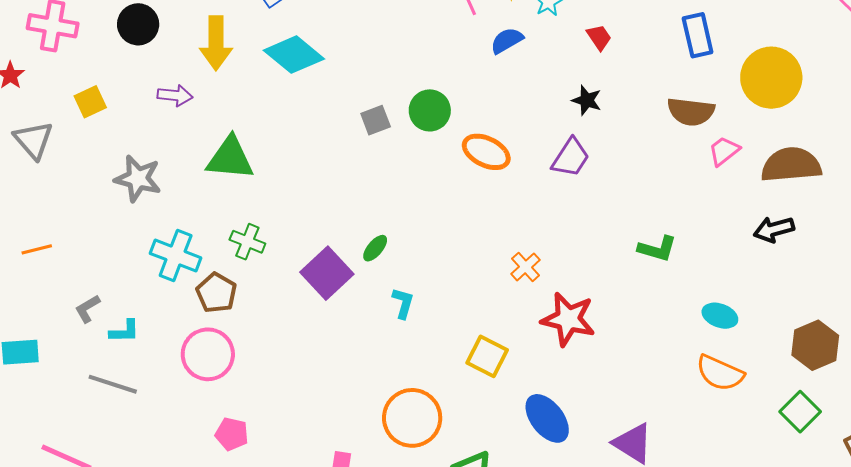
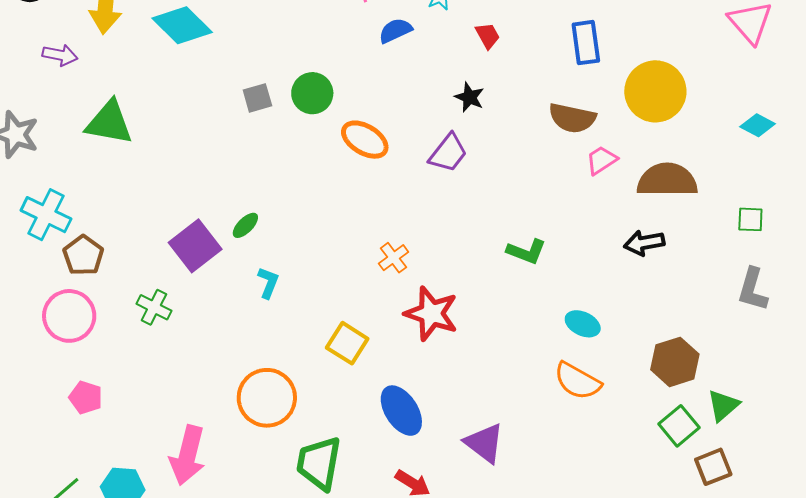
green cross: (247, 242) -> (154, 307), moved
green square: (800, 412) -> (679, 426), moved

